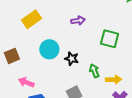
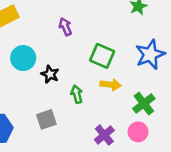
purple arrow: (78, 21) -> (65, 27), turned -112
yellow arrow: (114, 80) -> (111, 85), moved

